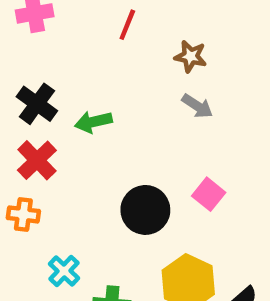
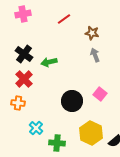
red line: (127, 25) -> (64, 19), turned 32
gray arrow: (197, 106) -> (95, 55), turned -144

